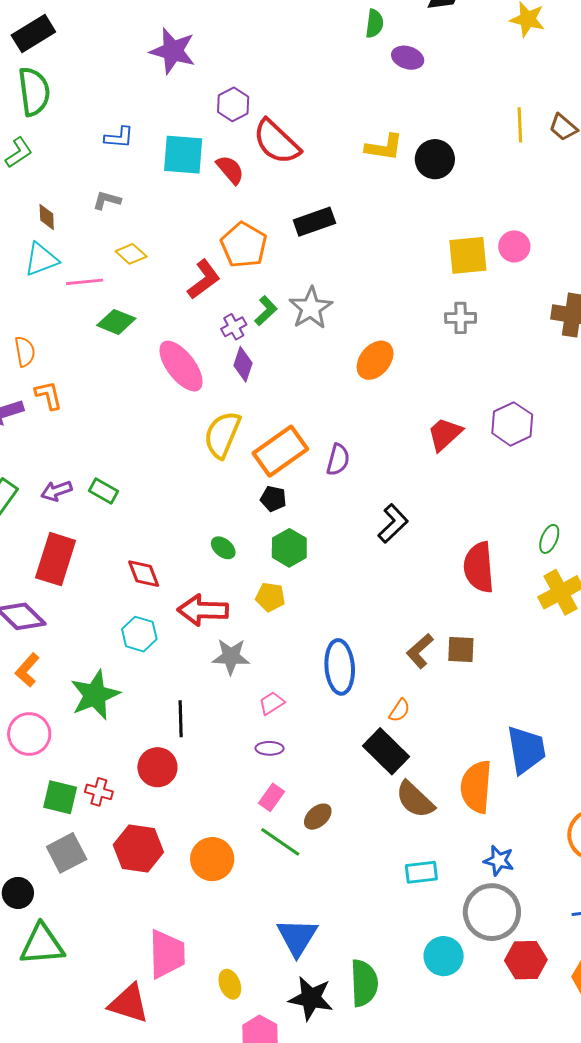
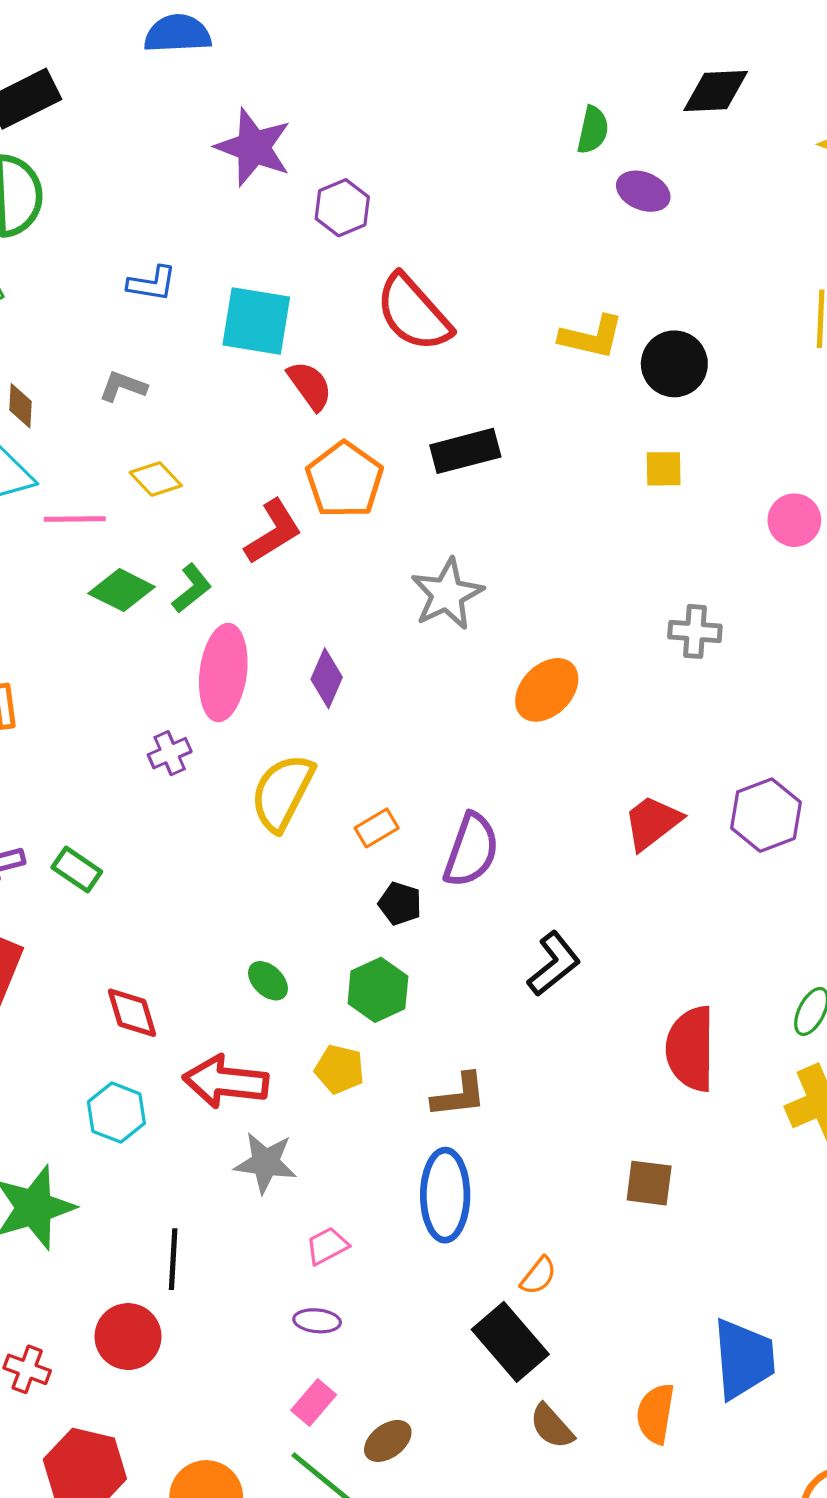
purple hexagon: (233, 104) -> (342, 208), moved
red semicircle: (230, 170) -> (310, 386), moved
yellow square: (468, 255) -> (664, 469), moved, size x0.6
green L-shape: (266, 311) -> (192, 588), moved
purple cross: (234, 327) -> (170, 753), moved
pink ellipse: (181, 366) -> (223, 673), turned 40
orange rectangle: (280, 451) -> (377, 828), size x0.5
purple semicircle: (338, 460) -> (471, 850), size x1.4
black pentagon: (273, 499) -> (400, 904), moved
brown L-shape: (420, 651) -> (459, 1095), moved, turned -150
orange semicircle: (476, 787) -> (656, 1414), size x0.7
brown semicircle: (415, 800) -> (552, 1426), size x0.7

